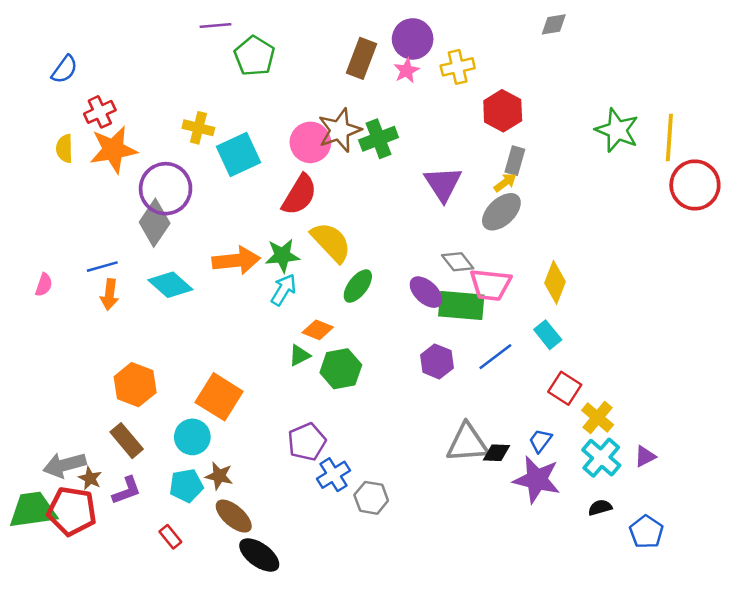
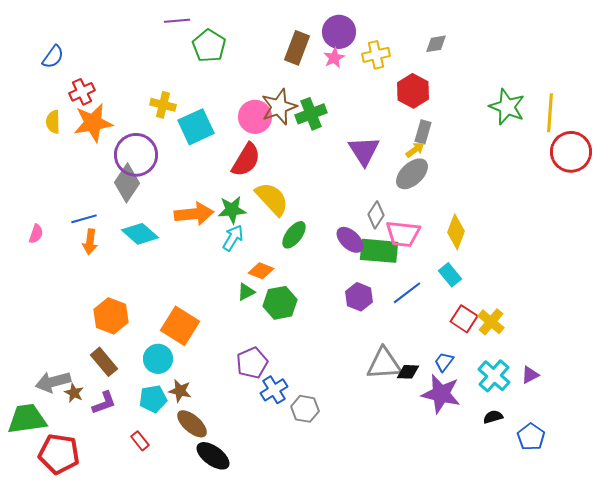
gray diamond: (554, 24) -> (436, 44), moved
gray diamond: (458, 262) -> (376, 215), turned 72
yellow cross: (598, 417) -> (491, 322), moved
red pentagon: (72, 511) -> (59, 454), moved

